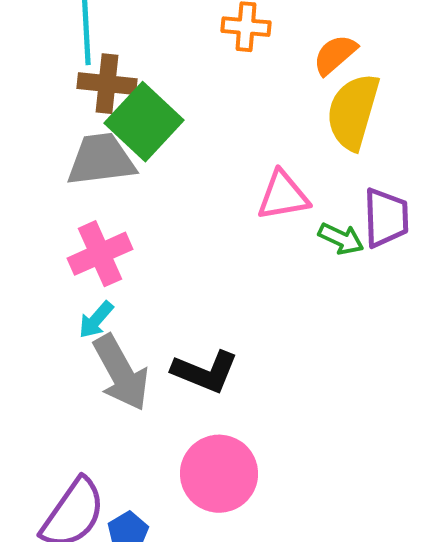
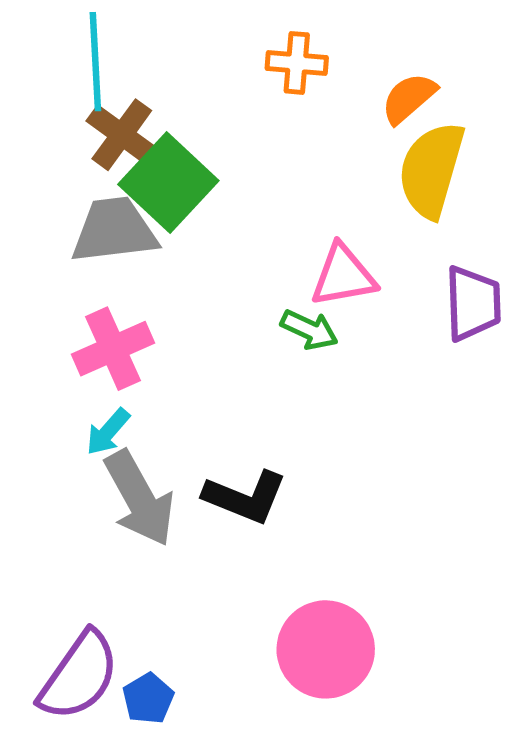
brown cross: (107, 84) -> (122, 135), turned 30
green arrow: (341, 239) -> (309, 330), moved
pink circle: (219, 474) -> (326, 649), moved

